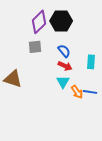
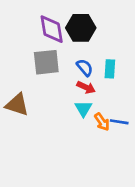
purple diamond: (39, 22) -> (52, 29), turned -55
gray square: (35, 47) -> (46, 62), size x1.5
cyan rectangle: (91, 62) -> (110, 69), moved

